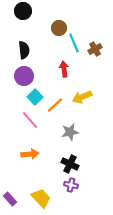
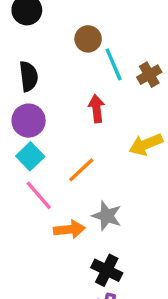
cyan square: (35, 97) -> (30, 156), moved
yellow arrow: (82, 97) -> (146, 144), moved
gray star: (70, 132) -> (107, 216), turned 30
orange arrow: (30, 154) -> (69, 229), moved

